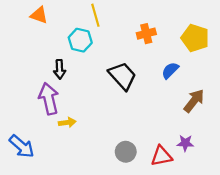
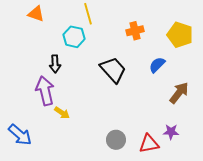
yellow arrow: (67, 122) -> (62, 113), turned 42

